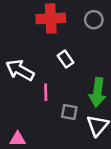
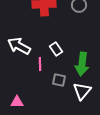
white rectangle: (66, 59) -> (56, 49), moved

